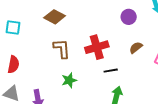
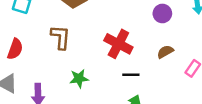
red cross: (97, 47) -> (118, 44), turned 35
brown L-shape: (62, 49) -> (61, 37), moved

